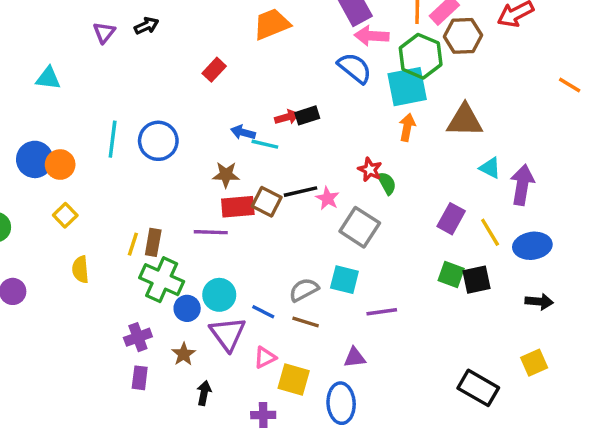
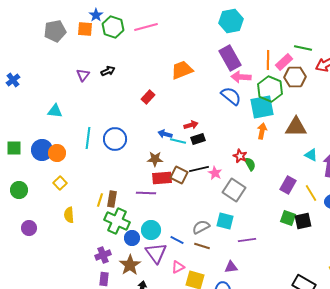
cyan triangle: (48, 78) -> (55, 111), moved
black rectangle: (307, 115) -> (198, 139), moved
brown star: (184, 354) -> (130, 265), size x1.5

